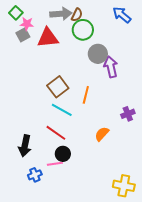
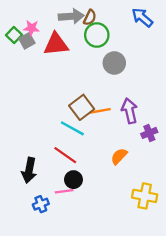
green square: (16, 13) -> (14, 35), moved
purple arrow: (111, 67) -> (129, 111), moved
brown square: (58, 87) -> (82, 107), moved
orange line: (86, 95) -> (100, 111), turned 66
yellow cross: (124, 186) -> (145, 196), moved

